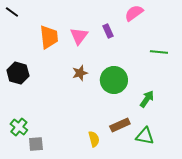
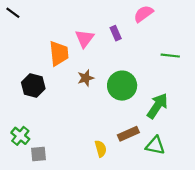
orange trapezoid: (49, 37) -> (59, 53), moved
black hexagon: (18, 73) -> (33, 86), moved
green arrow: (147, 99) -> (157, 106), size x1.4

